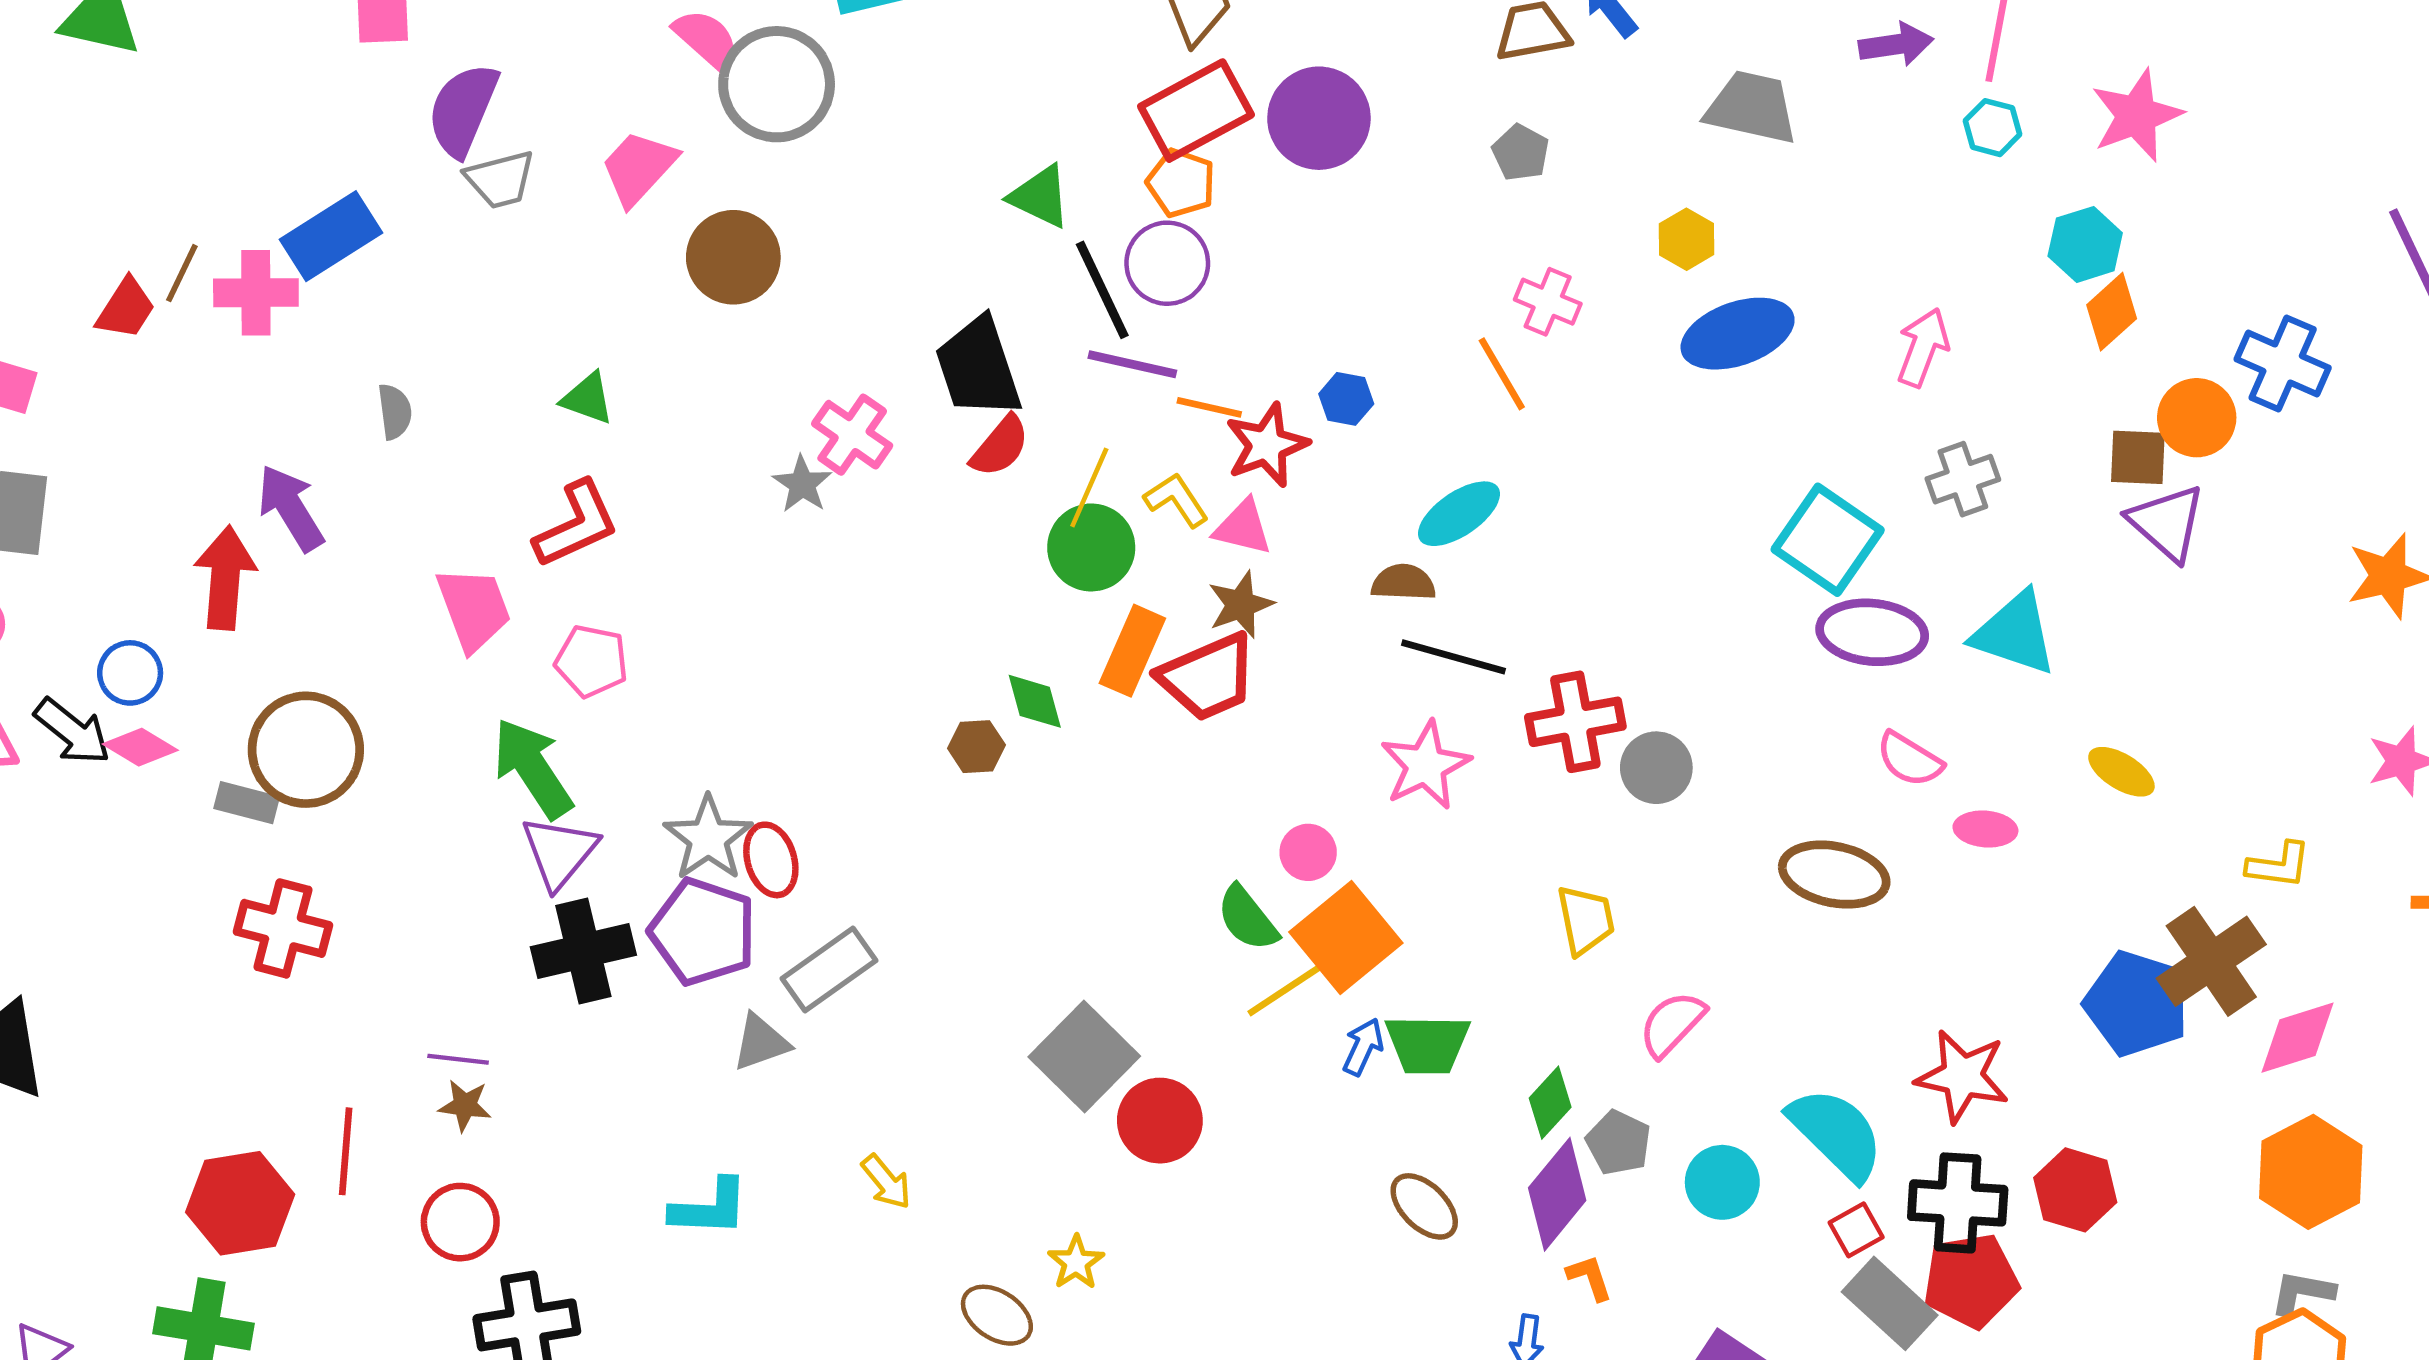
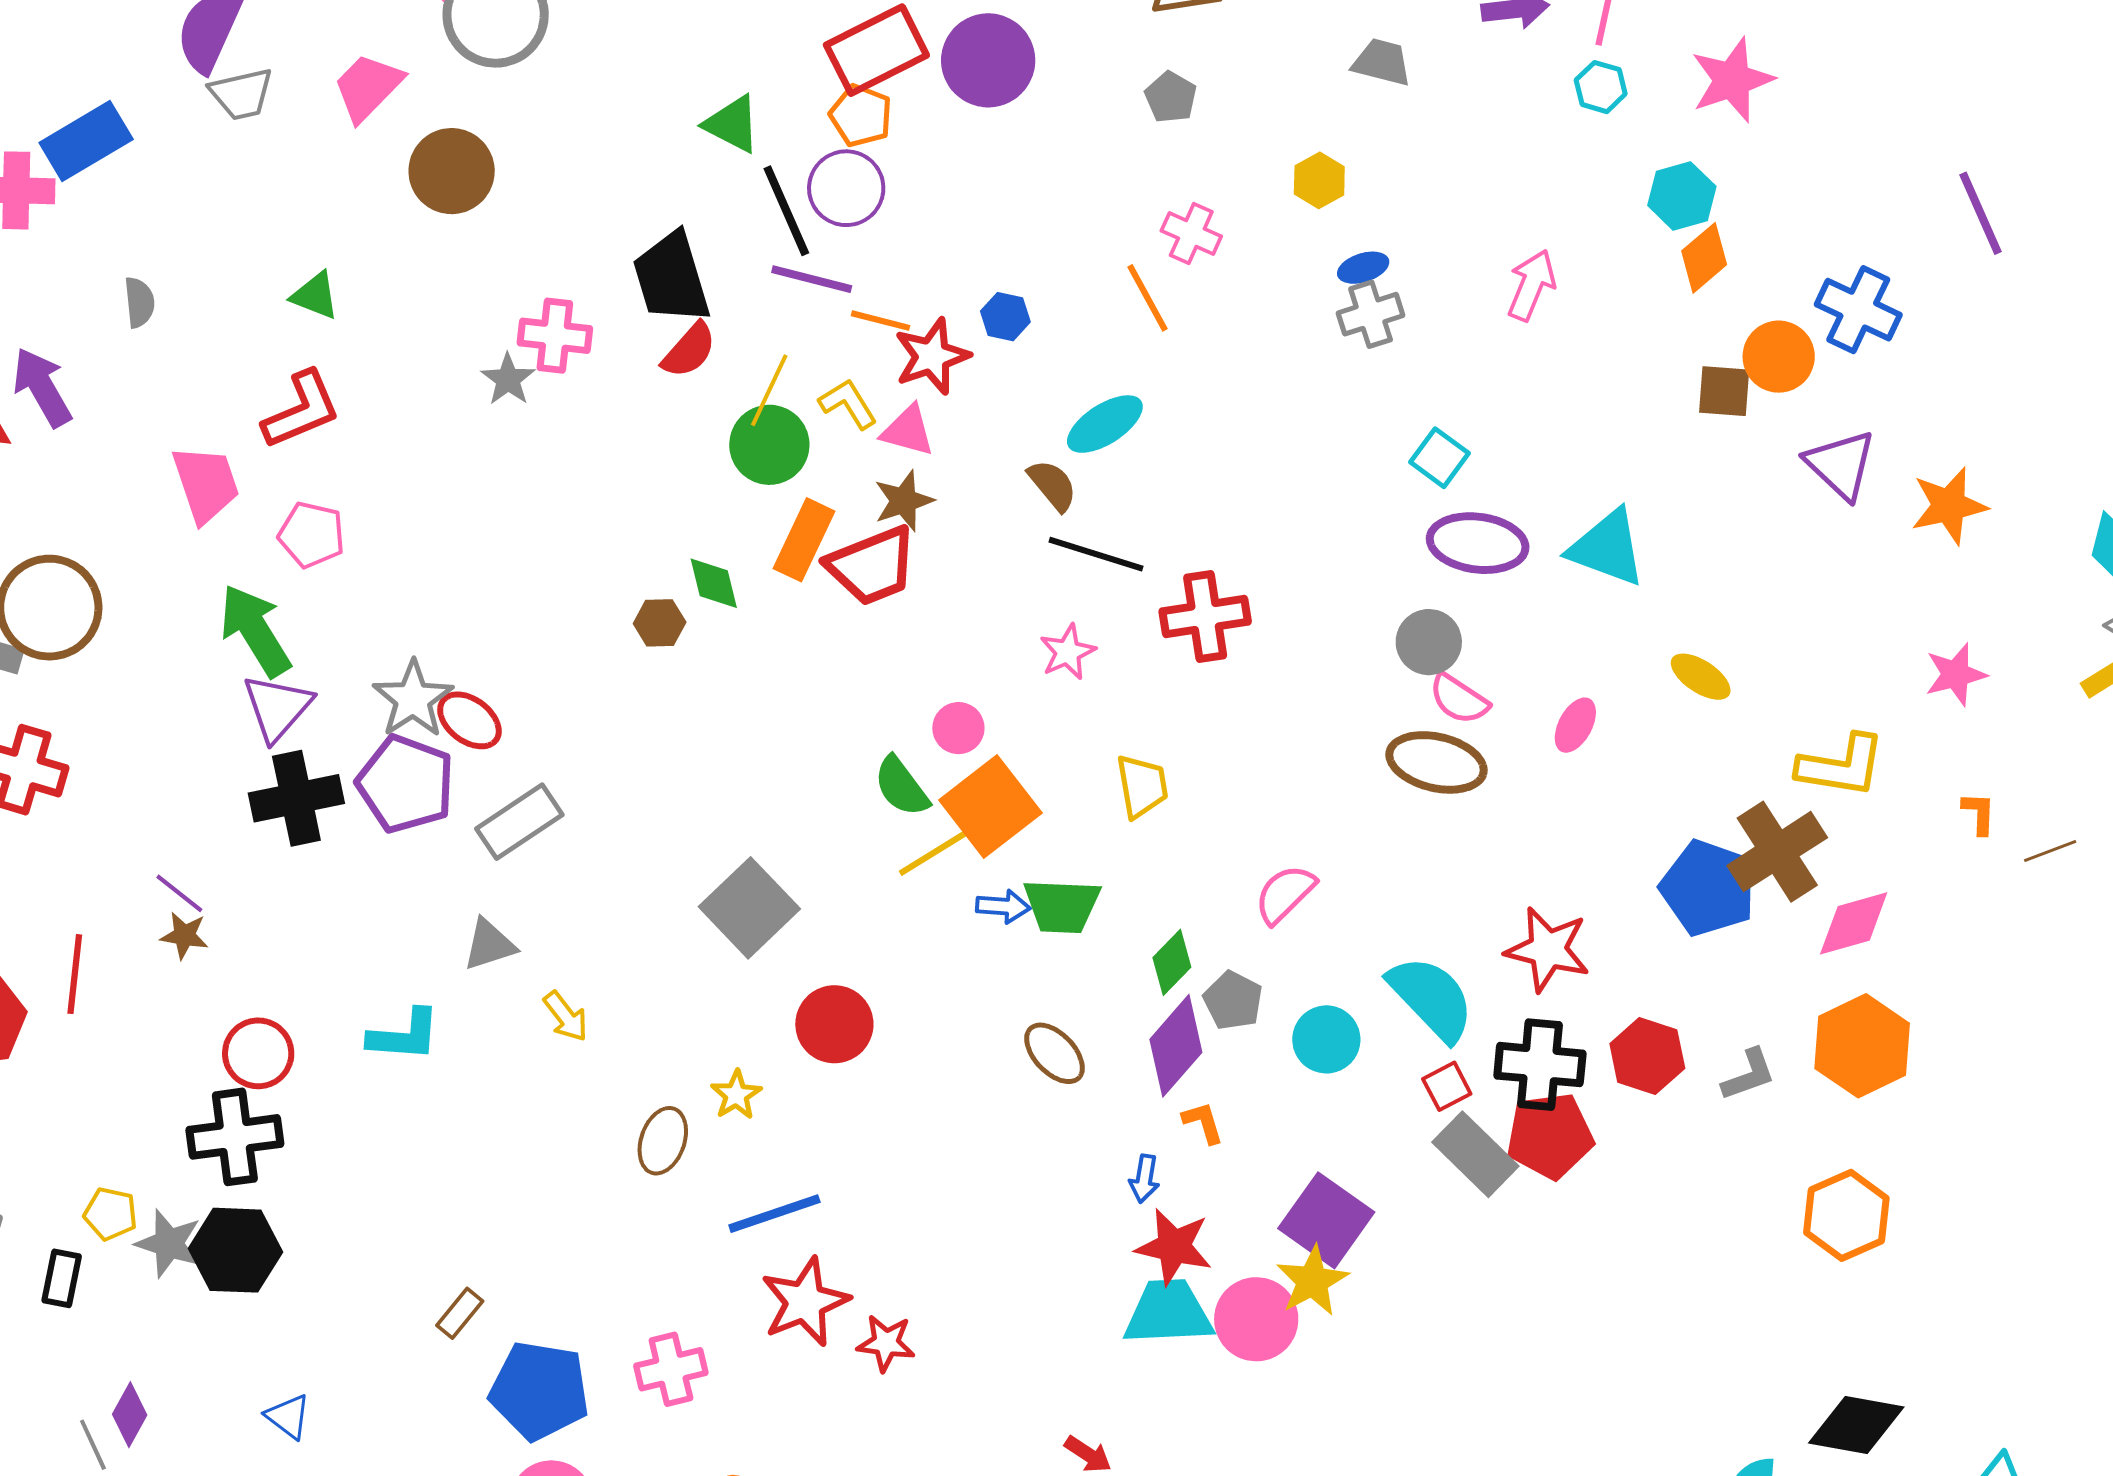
gray trapezoid: (1752, 107) -> (1382, 62), size x0.7
blue ellipse: (1738, 334) -> (1363, 268), size x0.5
pink cross: (852, 435) -> (555, 336), turned -30
gray cross: (1963, 479) -> (1371, 314), moved
purple triangle: (2167, 523) -> (1841, 465), moved
cyan square: (1828, 540) -> (1440, 458), size x0.6
brown semicircle: (1403, 583) -> (1053, 485), turned 46
pink semicircle: (1909, 759) -> (1459, 699), moved
pink star: (1425, 765) -> (1068, 652), size x0.7
gray circle: (1656, 768) -> (1429, 642), moved
pink ellipse: (1985, 829) -> (1575, 725), turned -68
red ellipse: (771, 860) -> (469, 720), turned -38
yellow L-shape: (2279, 865) -> (1841, 766), size x1.5
yellow trapezoid: (1586, 920) -> (1142, 786), moved
gray triangle: (761, 1042) -> (489, 945), moved
blue arrow: (1363, 1047) -> (1003, 906), turned 68
purple line: (458, 1059) -> (179, 893), turned 30
red circle: (1160, 1121) -> (834, 1024), moved
red circle: (460, 1222) -> (258, 1053), moved
gray L-shape: (2302, 1293) -> (1749, 1075), moved, turned 148
brown ellipse: (997, 1315) -> (663, 1141), turned 74

